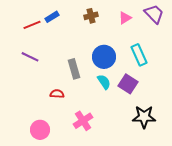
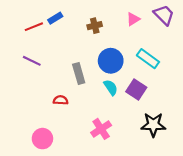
brown cross: (91, 16) -> (95, 26), moved
cyan rectangle: (139, 55) -> (148, 59), turned -30
pink cross: (83, 121) -> (101, 129), moved

